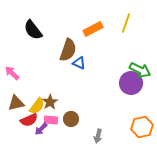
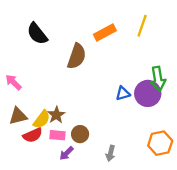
blue triangle: (79, 63) -> (123, 93), moved, turned -40
green arrow: (140, 70) -> (158, 79), turned 55
purple arrow: (41, 129) -> (66, 153), moved

